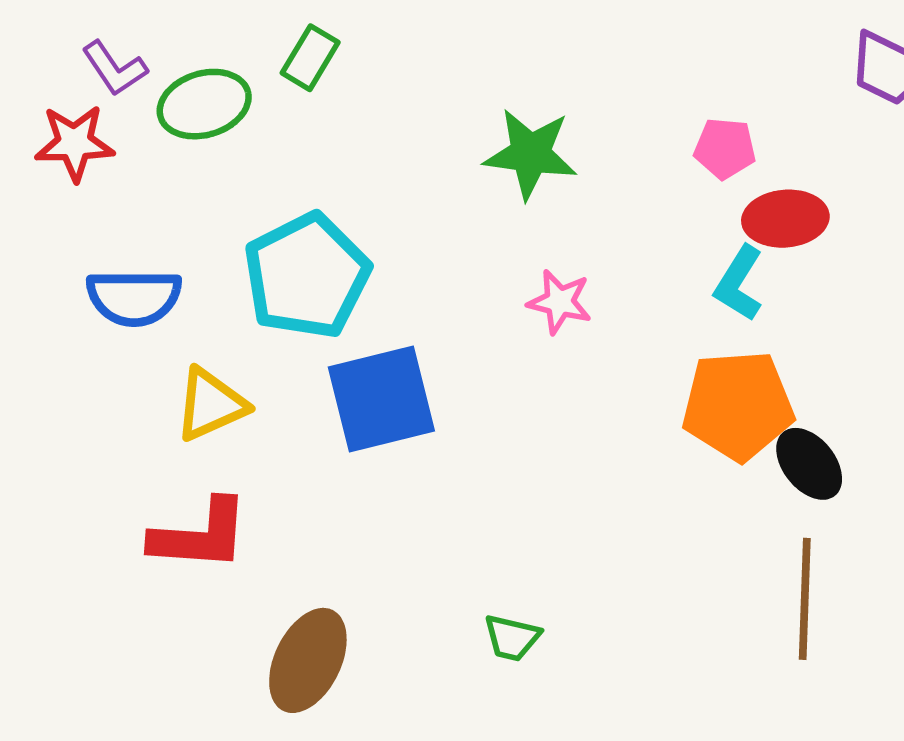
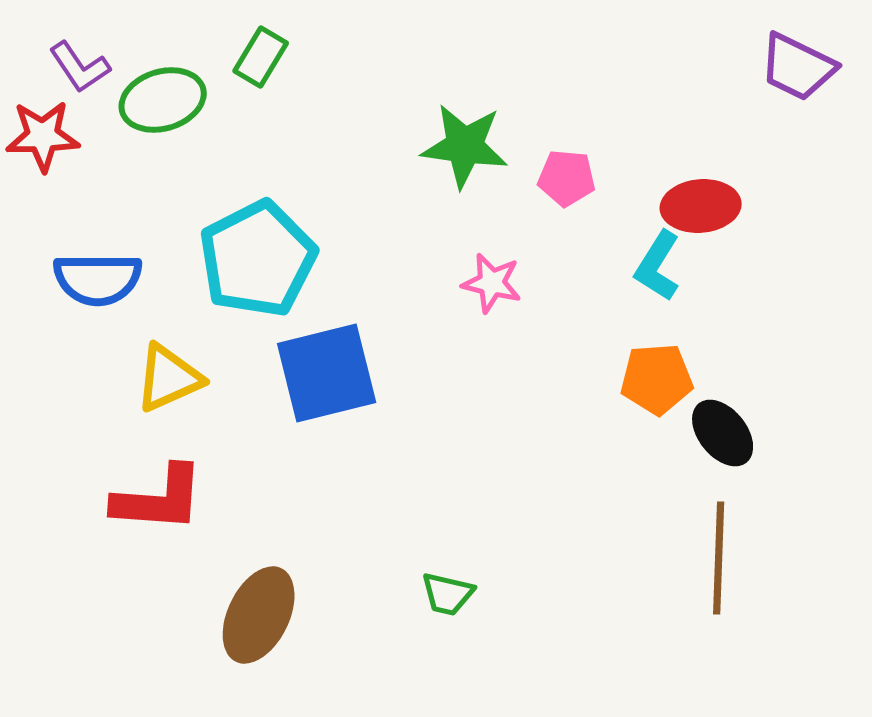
pink pentagon: (725, 148) -> (567, 178), moved
orange pentagon: (738, 406) -> (657, 379), size x0.7

